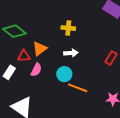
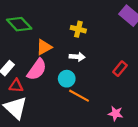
red triangle: (24, 56) -> (16, 86), moved
pink semicircle: (36, 70) -> (37, 69), size x1.5

